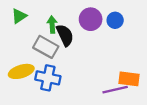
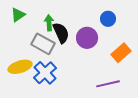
purple circle: (91, 19) -> (87, 38), moved
blue cross: (48, 78) -> (45, 73), turned 35
orange rectangle: (129, 79) -> (121, 53), moved, turned -48

